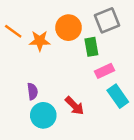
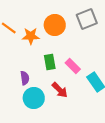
green rectangle: (91, 47) -> (50, 62), moved
pink rectangle: (105, 71) -> (73, 66), moved, turned 70

